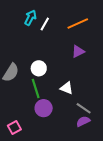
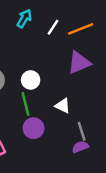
white line: (45, 24) -> (53, 27), moved
purple triangle: (78, 52) -> (79, 63), size x1.5
gray line: (84, 108) -> (82, 131), turned 35

